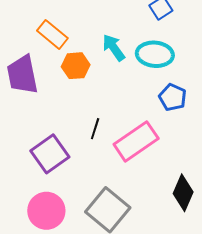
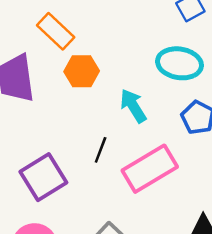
cyan arrow: (114, 48) -> (133, 106), moved

